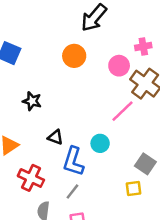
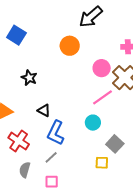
pink circle: (119, 66) -> (102, 68), moved
cyan circle: (100, 143) -> (93, 123), moved

